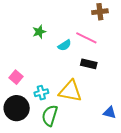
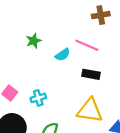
yellow triangle: (70, 91) -> (90, 110), moved
cyan cross: (41, 93) -> (38, 98), moved

